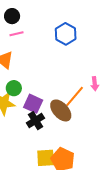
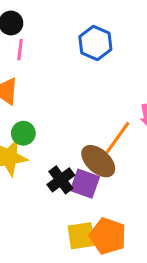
pink line: (16, 34) -> (20, 50), turned -64
purple square: (33, 104) -> (85, 184), moved

